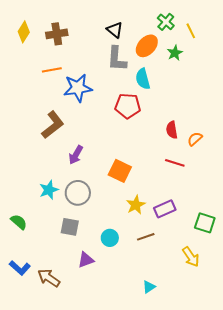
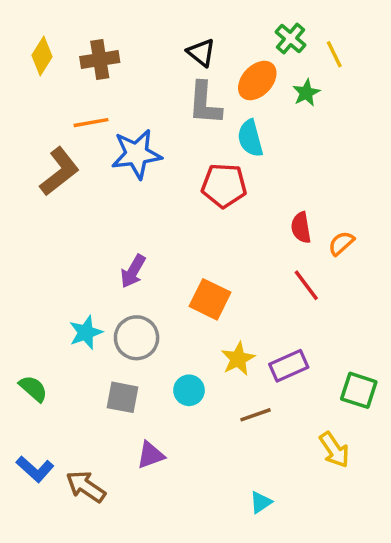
brown L-shape: (53, 125) -> (59, 172), moved
red line: (175, 163) -> (306, 285), turned 36
cyan circle: (110, 238) -> (189, 390), moved

